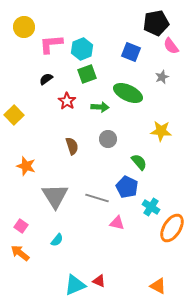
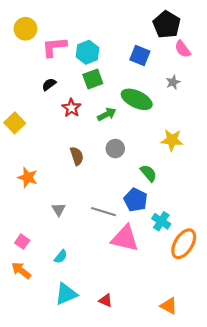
black pentagon: (156, 23) -> (167, 24), turned -30
green arrow: (100, 107) -> (107, 114), turned -30
gray triangle: (55, 196) -> (59, 209), size x0.5
pink triangle: (117, 223) -> (125, 238), size x1.8
cyan triangle: (75, 285) -> (66, 294), moved

